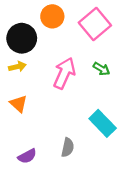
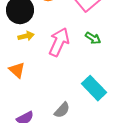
yellow arrow: (17, 67) -> (26, 36), moved
gray semicircle: (68, 147) -> (62, 110), turned 30

